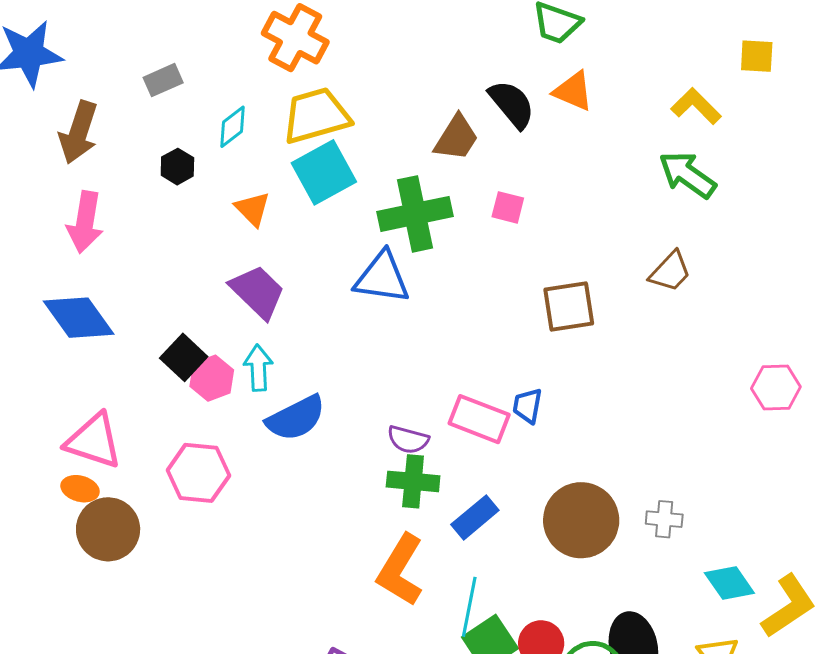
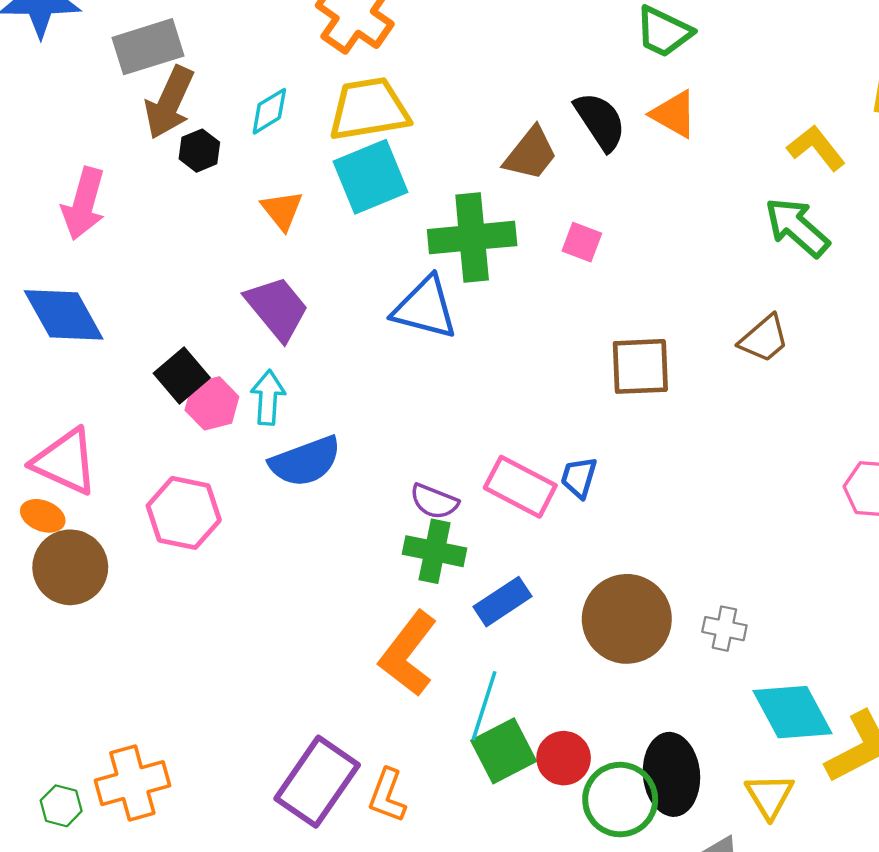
gray rectangle: (163, 80) -> (148, 47), moved, size x1.5
brown arrow: (79, 132) -> (169, 102), moved
cyan diamond: (729, 583) -> (793, 712), size x1.4

